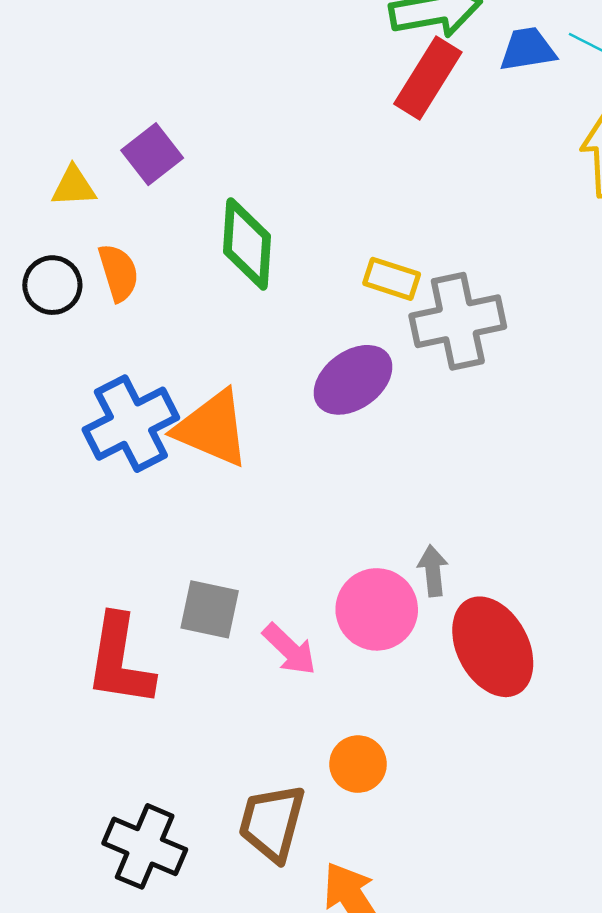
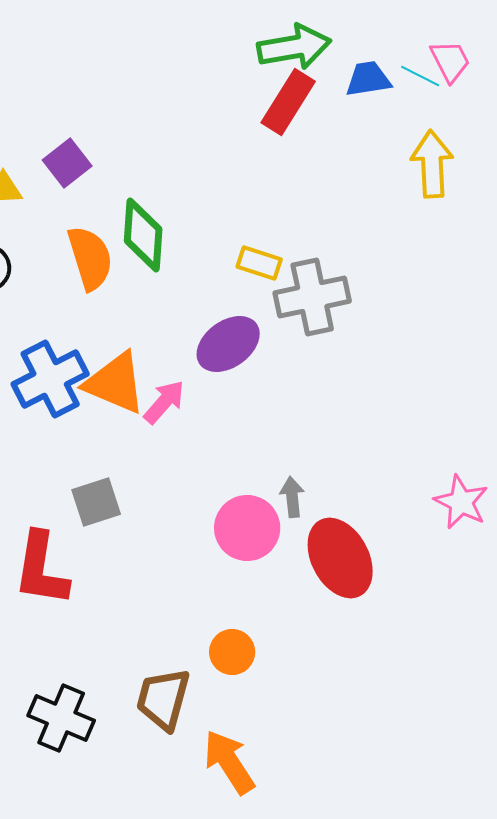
orange semicircle: (119, 273) -> (90, 258), moved, size x1.4
gray square: (210, 609) -> (96, 502), moved, turned -30
pink arrow: (289, 649) -> (164, 402), moved, turned -93

